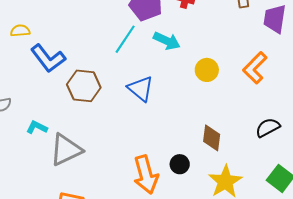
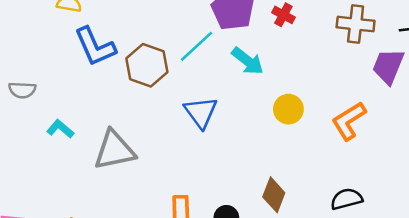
brown hexagon: (84, 86) -> (147, 65), moved
gray triangle: (66, 150) -> (114, 150), moved

